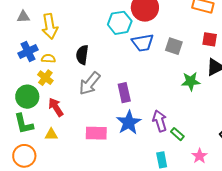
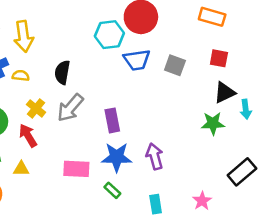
yellow cross: (45, 78) -> (36, 108), moved
green star: (191, 81) -> (213, 123), moved
blue star: (129, 123) -> (117, 157), turned 30
green rectangle: (177, 134) -> (112, 190), moved

